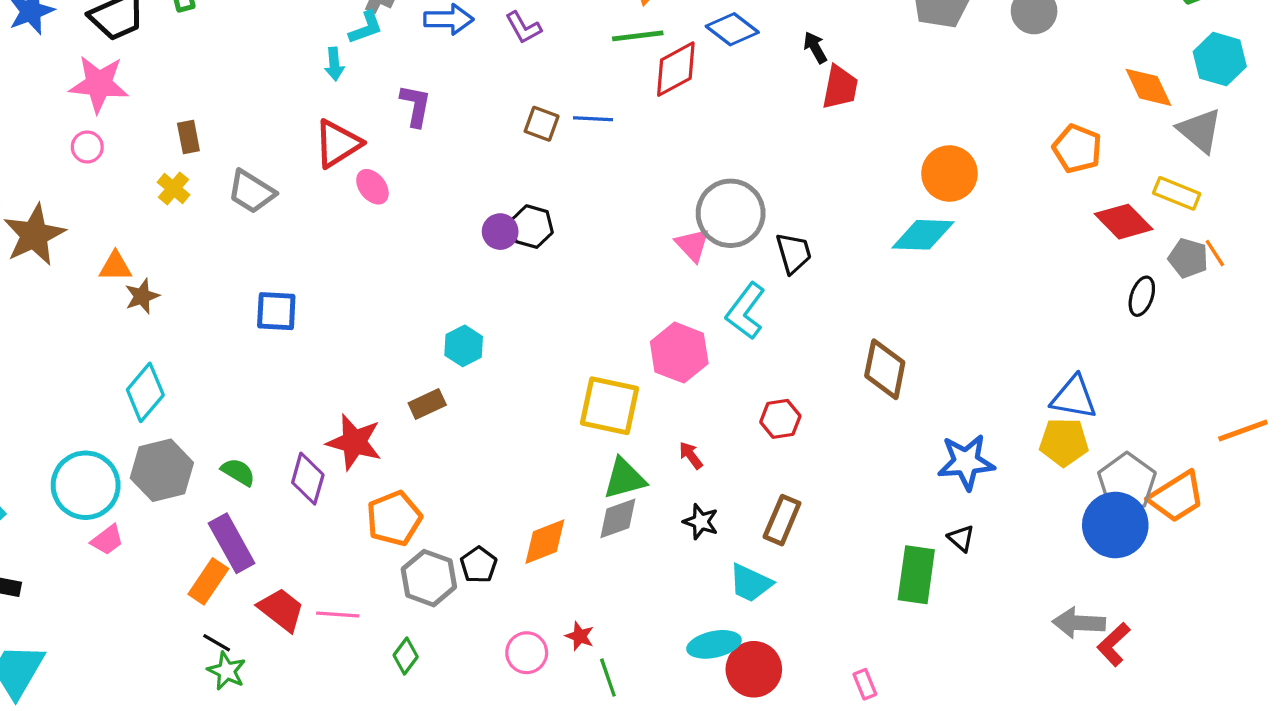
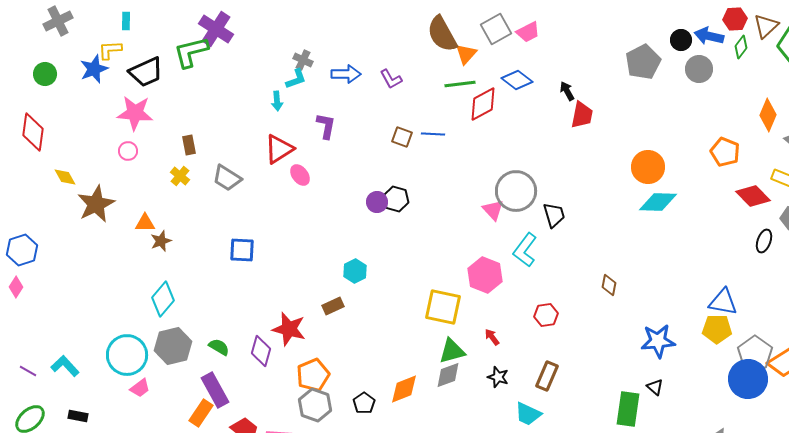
orange diamond: (1148, 87) -> (768, 115), turned 48
cyan diamond: (923, 235) -> (658, 202), moved
brown diamond: (885, 369) -> (609, 285), size x0.6
gray hexagon: (429, 578) -> (315, 405), moved

